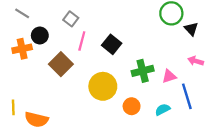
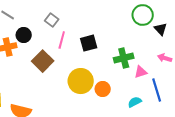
black square: (112, 44) -> (89, 43), turned 36
green cross: (143, 71) -> (124, 58), moved
orange circle: (132, 106) -> (103, 89), moved

